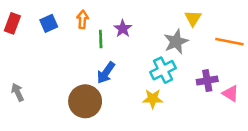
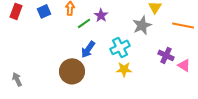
green line: (101, 39) -> (84, 23), turned 56
cyan cross: (163, 70) -> (120, 47), moved
purple cross: (207, 81) -> (166, 55), turned 35
gray arrow: (18, 92) -> (17, 79), moved

